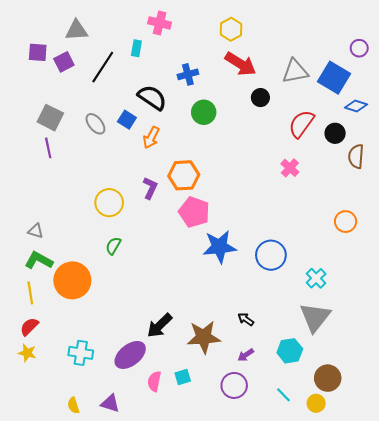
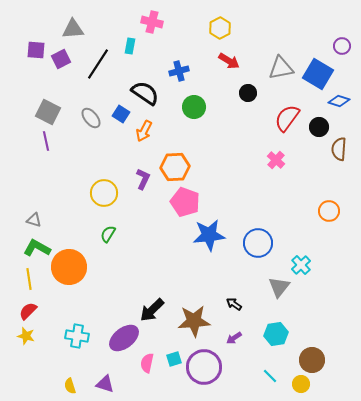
red arrow: (240, 64) -> (229, 61), size x0.7
gray triangle: (315, 317) -> (279, 287), moved, size x0.7
purple circle: (234, 385) -> (204, 367), moved, size x1.4

